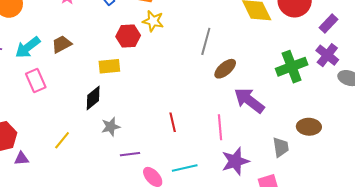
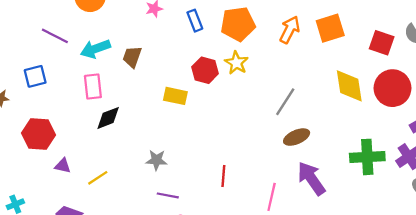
brown trapezoid: (62, 44) -> (132, 57), turned -60
black diamond: (93, 98) -> (108, 118), moved
yellow line: (62, 140) -> (98, 178), moved
purple triangle: (21, 159) -> (63, 166), moved

